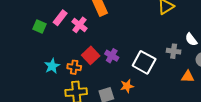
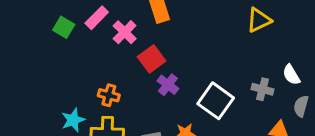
red square: (91, 55) -> (152, 59), moved
cyan star: (52, 66) -> (73, 120), moved

